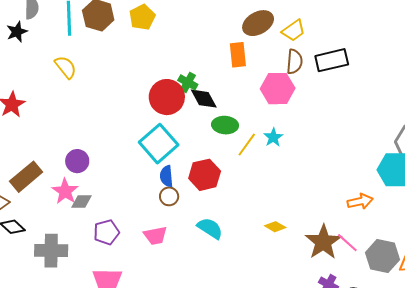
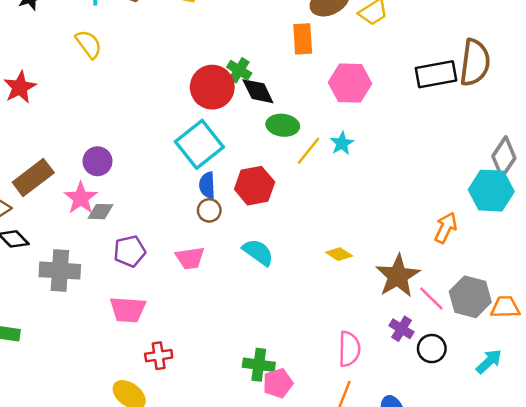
black rectangle: (332, 60) -> (436, 74), moved
brown semicircle: (295, 62) -> (475, 63), moved, size x1.5
orange arrow: (360, 201) -> (446, 228), turned -55
pink line: (347, 243) -> (431, 299), moved

